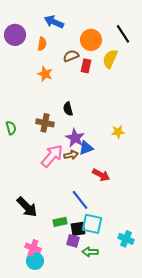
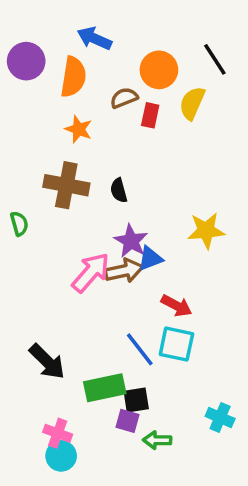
orange semicircle: (42, 44) -> (73, 77), size x1.6
brown cross: (45, 123) -> (66, 185), moved, size x1.4
yellow star: (118, 132) -> (206, 231), size x1.5
brown arrow: (71, 155) -> (124, 271), size x1.5
green rectangle: (60, 222) -> (105, 388), size x1.6
cyan square: (92, 224) -> (176, 344), moved

